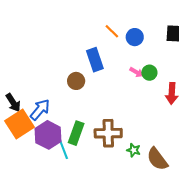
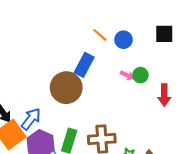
blue rectangle: (95, 60) -> (84, 65), turned 50
brown circle: (76, 81) -> (66, 88), size x1.8

